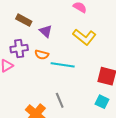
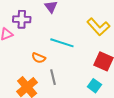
yellow L-shape: (84, 37) -> (98, 27), moved
orange semicircle: (42, 55) -> (39, 58), moved

